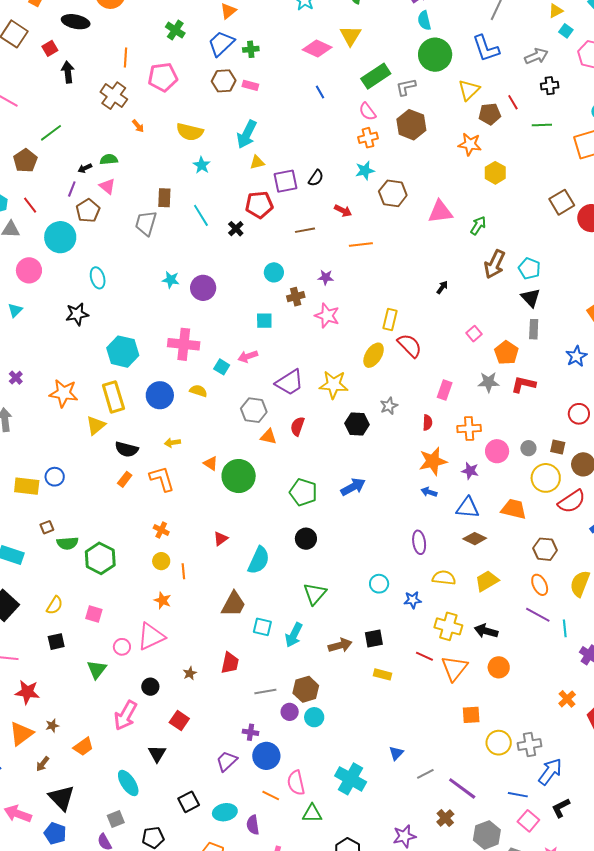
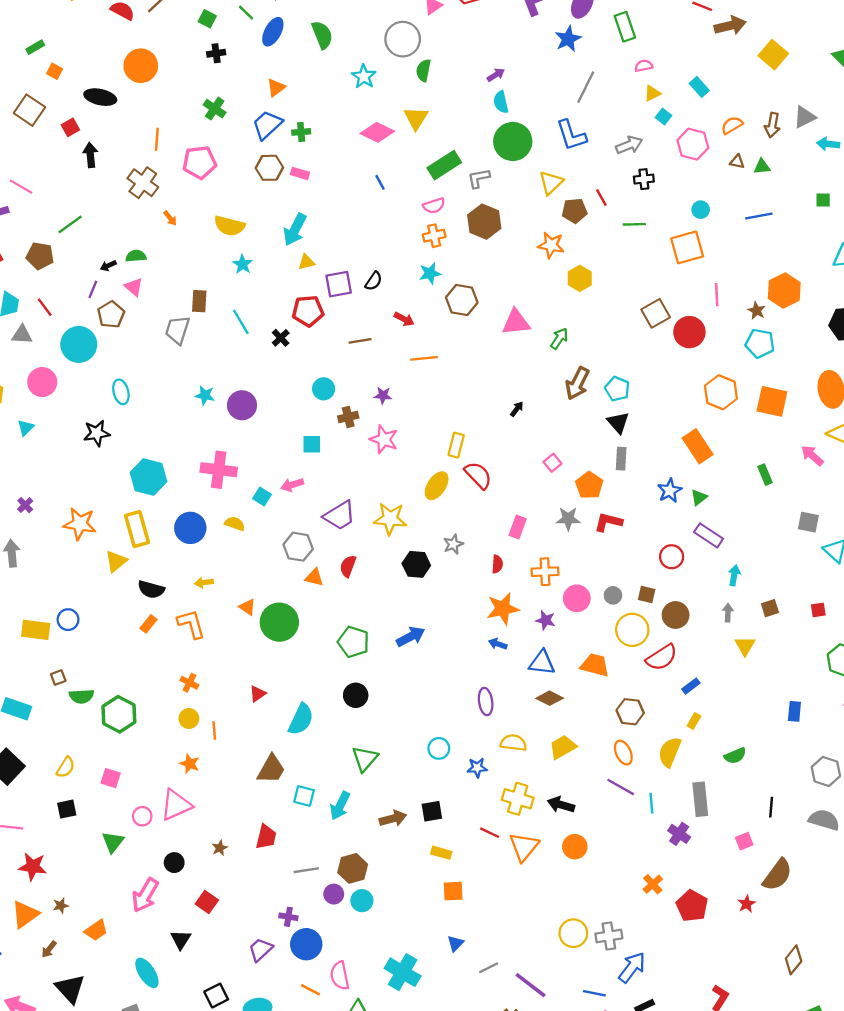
pink semicircle: (367, 112) -> (434, 206), turned -72
brown pentagon: (25, 161) -> (40, 256), turned -30
orange square: (471, 715) -> (453, 891), moved

